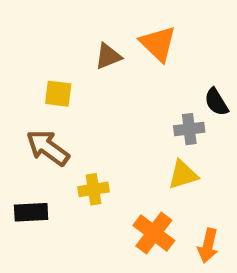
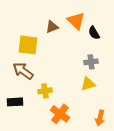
yellow square: (58, 94) -> (28, 45), size x1.5
black semicircle: (216, 102) -> (94, 33), moved
orange cross: (154, 233) -> (60, 114), moved

